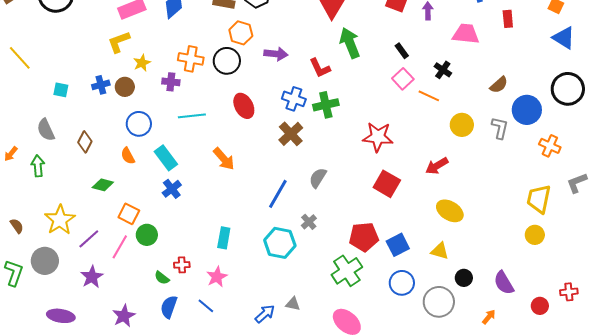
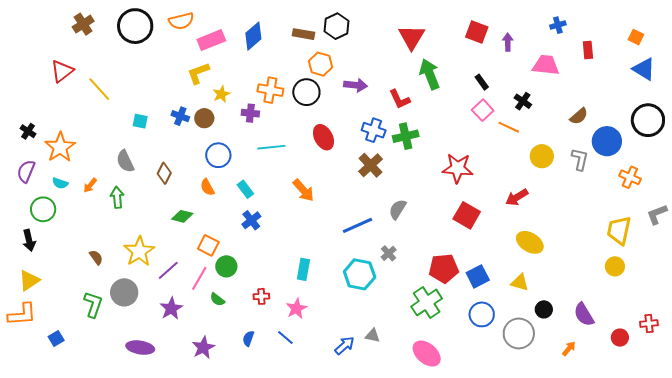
blue cross: (101, 85) -> (180, 116), turned 36
cyan rectangle: (166, 158) -> (245, 189), size x0.7
blue line: (278, 194) -> (358, 225), turned 36
green semicircle: (162, 278) -> (217, 299), moved
blue semicircle: (169, 307) -> (248, 339), size x0.7

